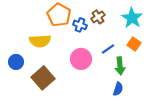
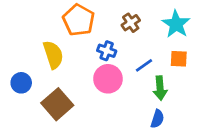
blue cross: (80, 25) -> (107, 51), moved
yellow semicircle: (40, 41) -> (53, 55), turned -105
orange square: (134, 44) -> (179, 59), turned -32

